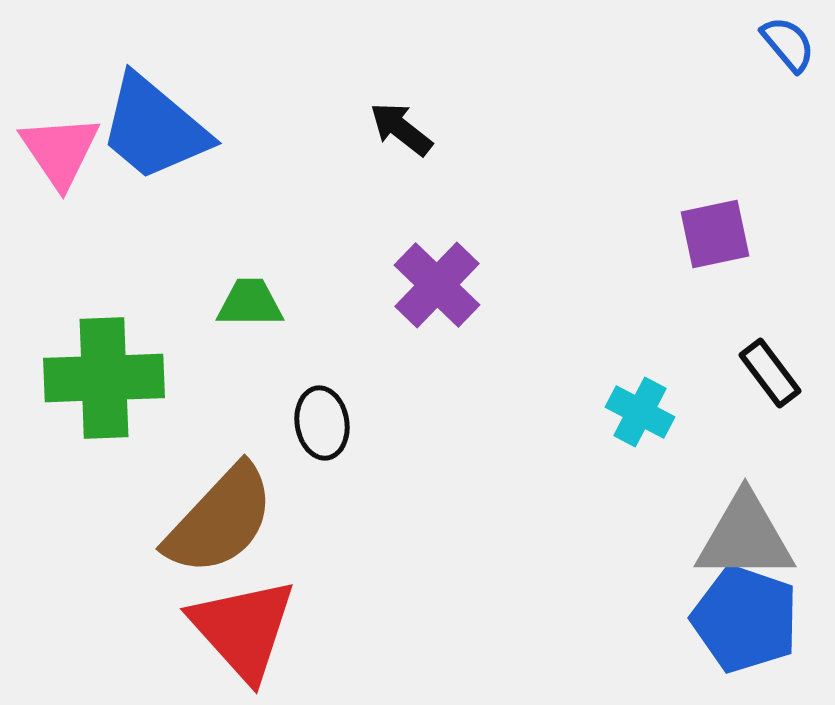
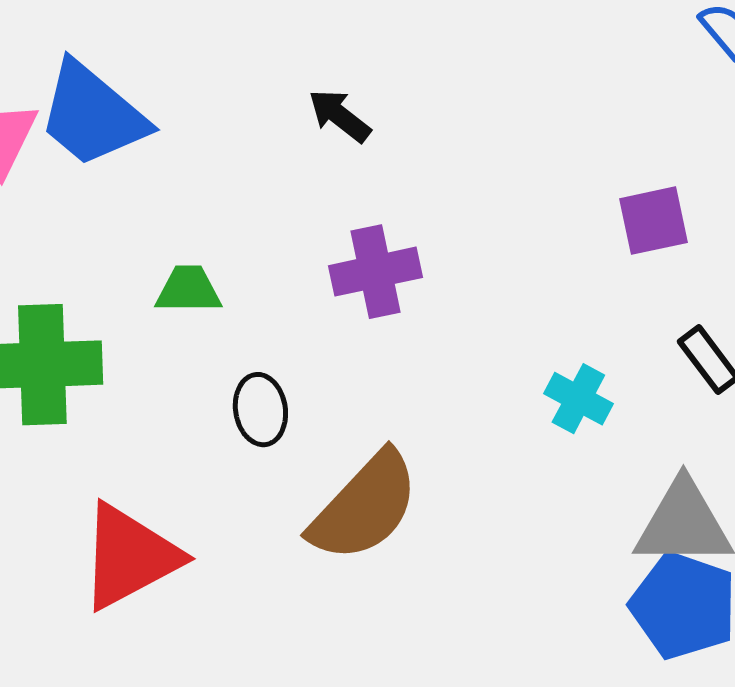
purple cross: (437, 285) -> (375, 272), turned 34
brown semicircle: (220, 520) -> (364, 507), moved
red triangle: (243, 629) -> (129, 557), moved, turned 44

